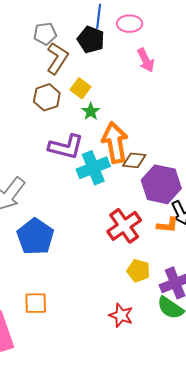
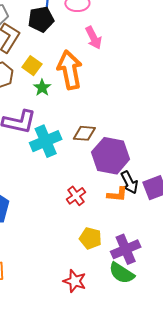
black pentagon: (91, 40) -> (41, 19), turned -30
orange arrow: (115, 143) -> (70, 70), moved
red cross: (124, 226) -> (76, 196), size x0.6

